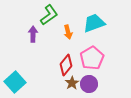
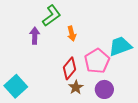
cyan trapezoid: (94, 23) -> (120, 46), moved
purple circle: (89, 84) -> (104, 89), moved

